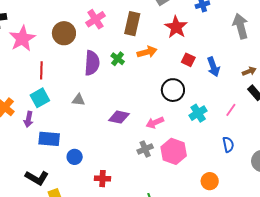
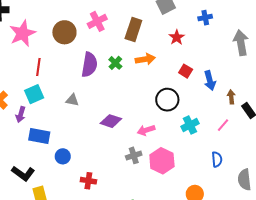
red star: (176, 27) -> (177, 37), size x0.7
brown arrow: (249, 71) -> (231, 97), moved, turned -80

